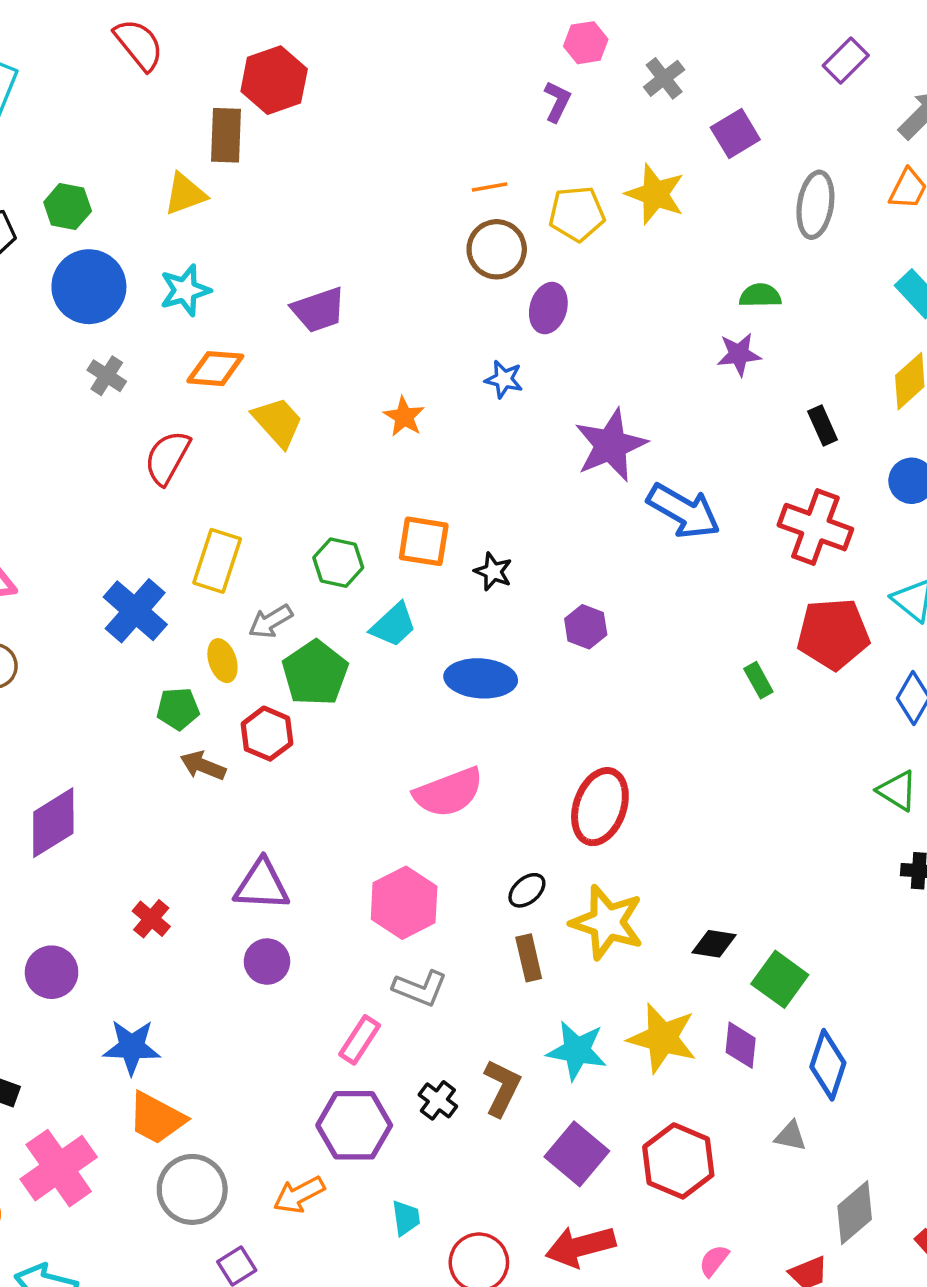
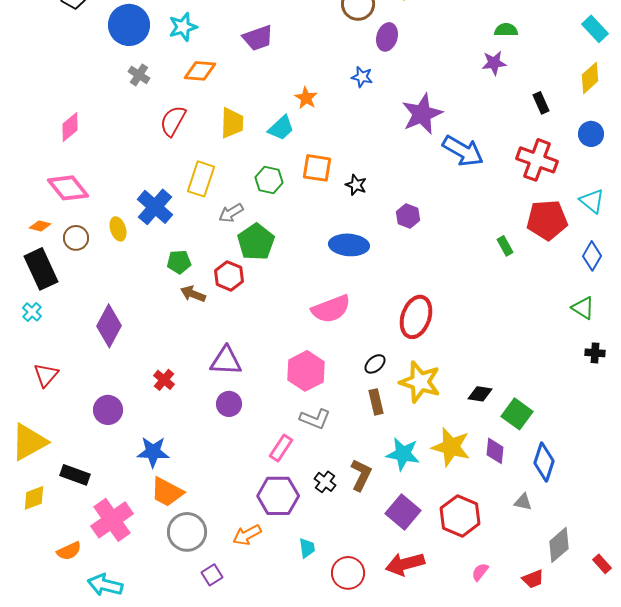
yellow trapezoid: (278, 422) -> (232, 123), moved, turned 44
cyan trapezoid: (393, 625) -> (281, 128), moved
yellow ellipse: (222, 661) -> (118, 229), moved
purple diamond: (53, 823) -> (109, 326), turned -30

